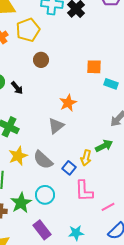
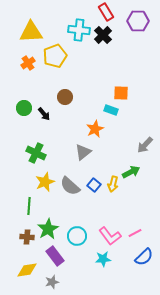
brown circle: (41, 60) -> (65, 97), moved
cyan rectangle: (111, 84) -> (111, 110), moved
blue square: (69, 168) -> (94, 185), moved
pink L-shape: (84, 191) -> (110, 236), moved, turned -35
cyan circle: (45, 195) -> (77, 236), moved
purple rectangle: (42, 230) -> (55, 256), moved

